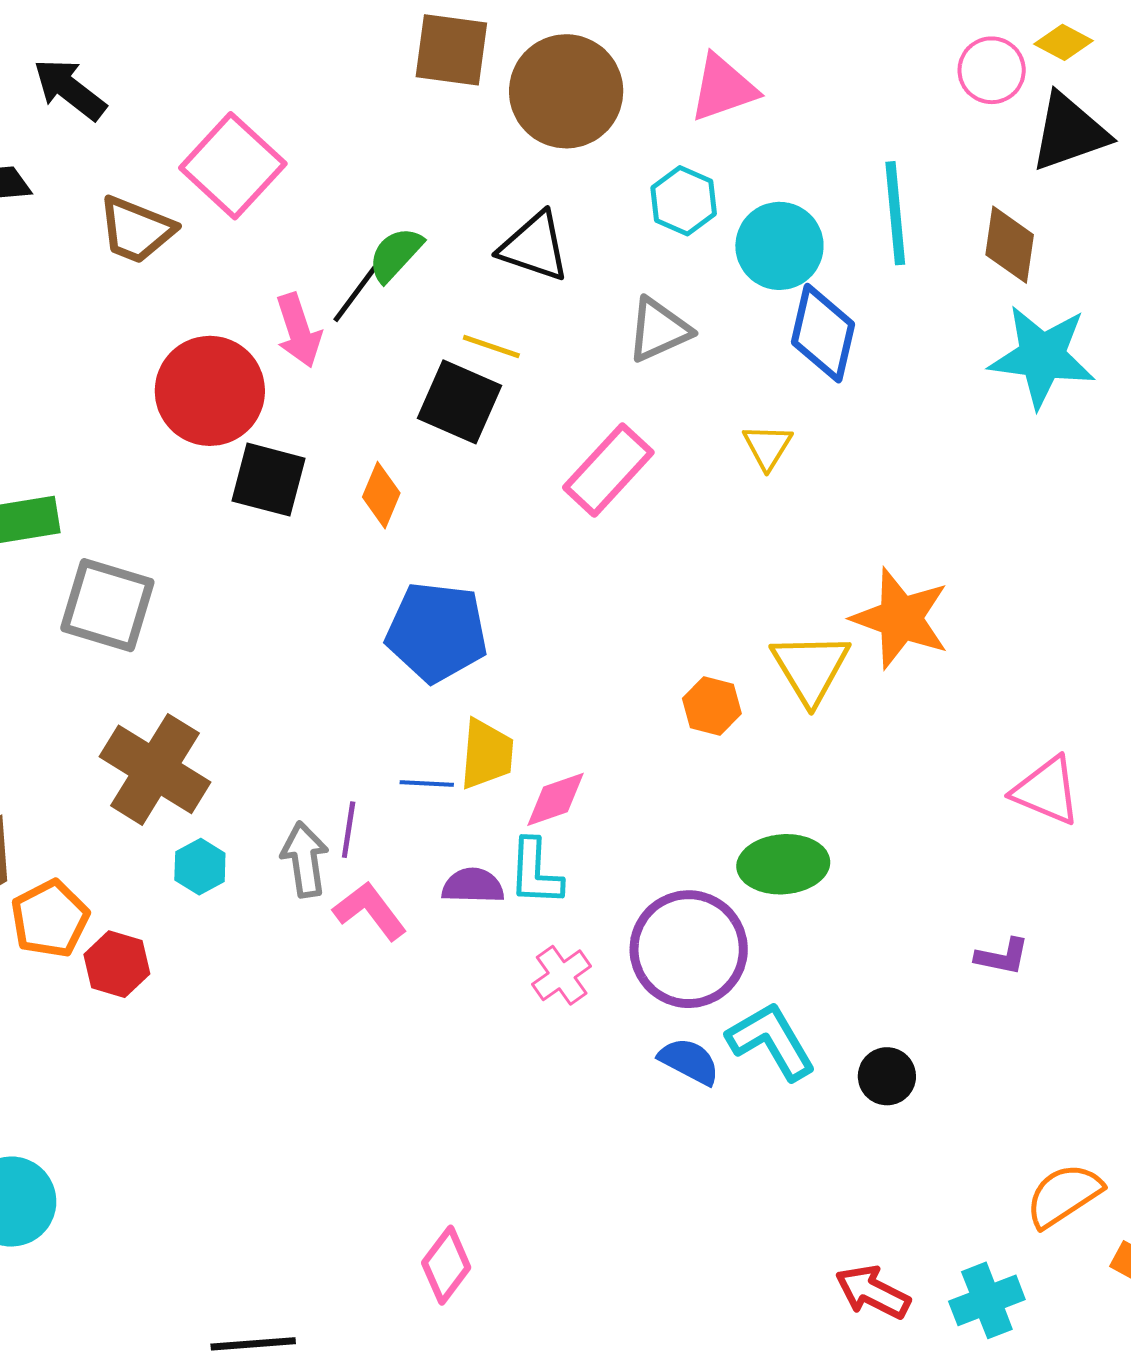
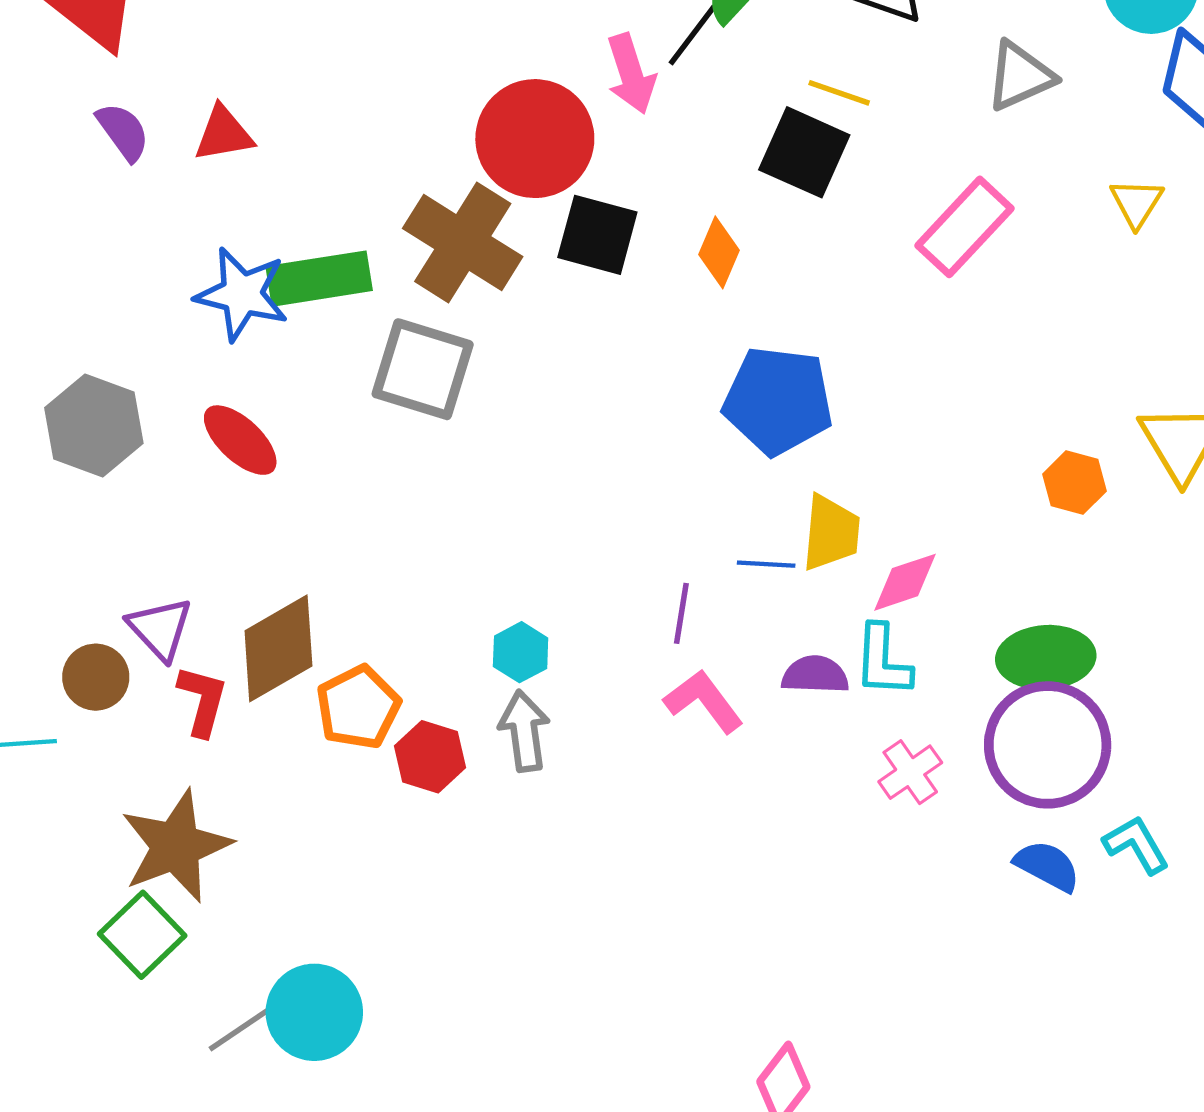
brown cross: (155, 769) -> (463, 243), moved
gray arrow: (305, 859) -> (524, 731), moved
green ellipse: (783, 864) -> (1046, 657), moved
cyan L-shape: (771, 1041) -> (1136, 845), size x0.7

